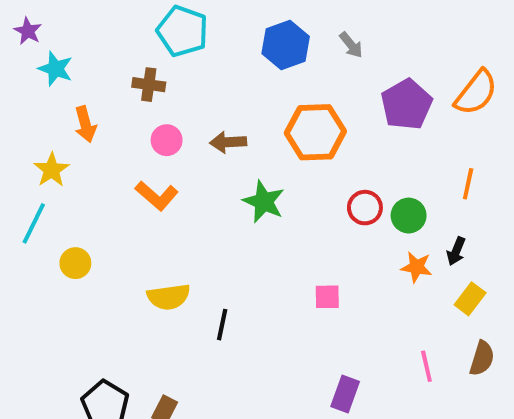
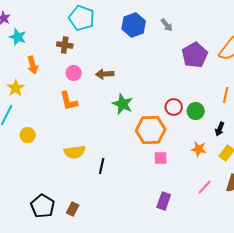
orange hexagon: (315, 132) -> (151, 130), moved
orange L-shape: (157, 196) -> (69, 101), turned 35
orange star: (416, 267) -> (199, 149), moved
pink square: (327, 297) -> (161, 158), moved
pink line: (426, 366) -> (205, 187), turned 56

